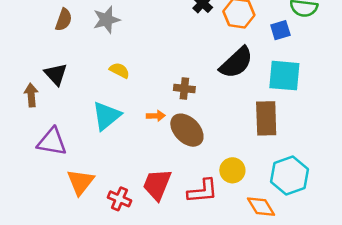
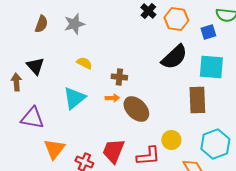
brown cross: (184, 89) -> (119, 77), moved

